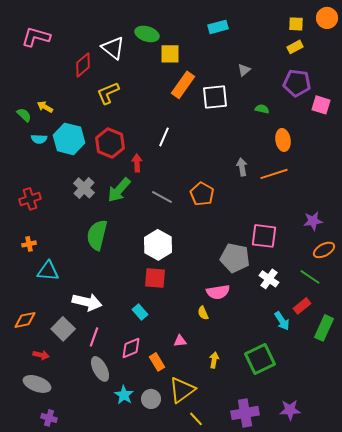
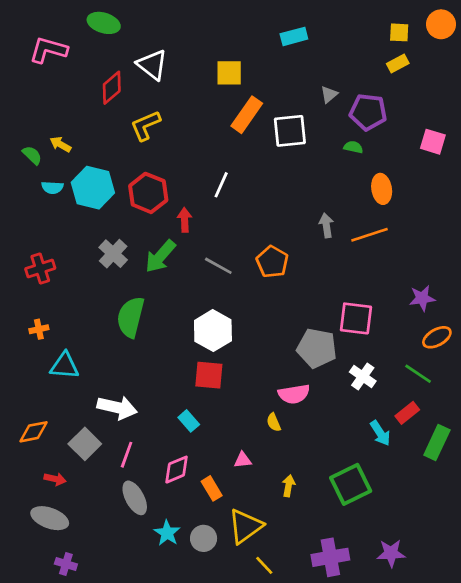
green ellipse: (147, 34) -> (104, 23), moved
purple pentagon: (297, 83) -> (368, 112), moved

